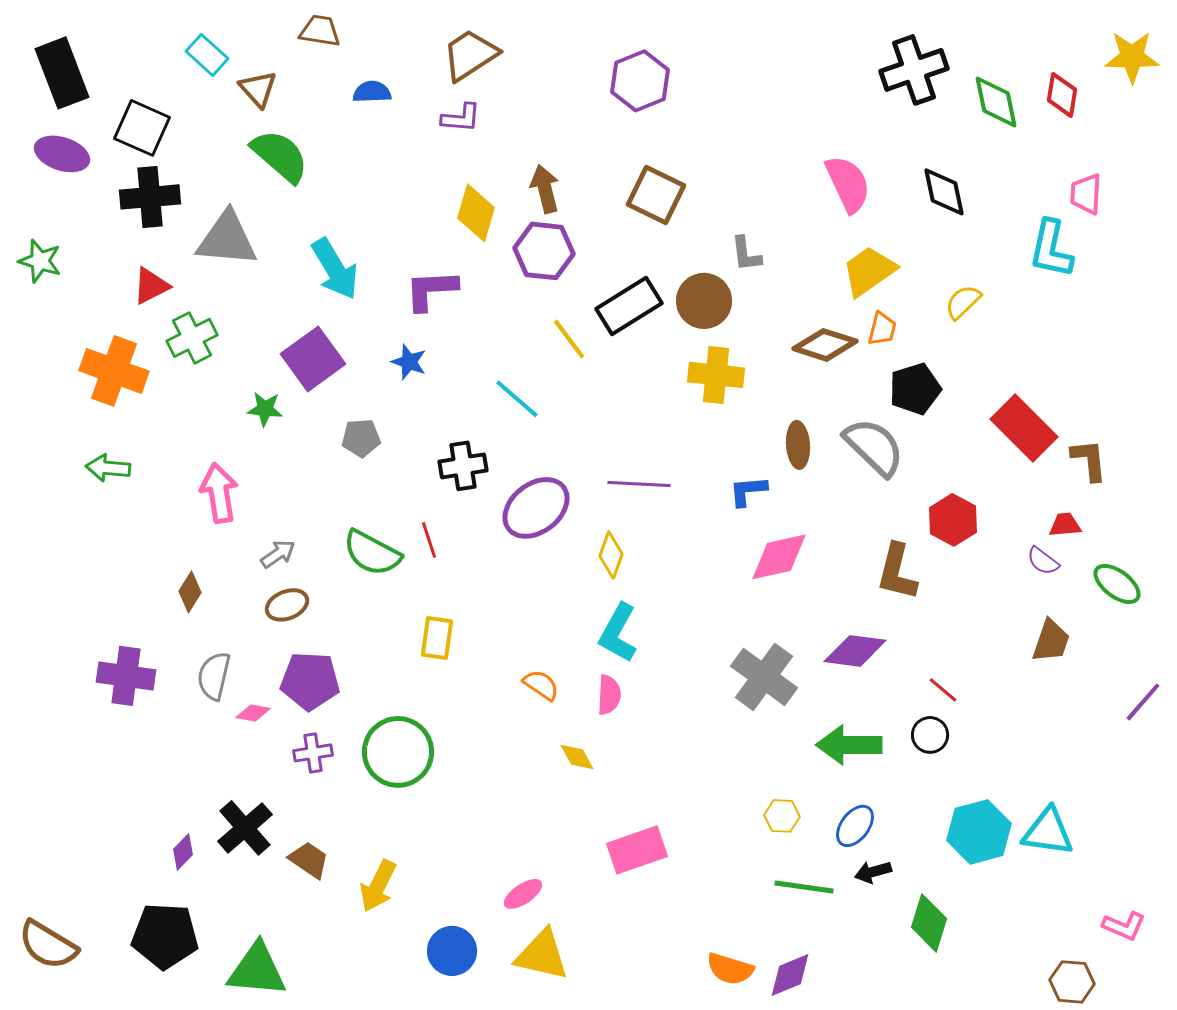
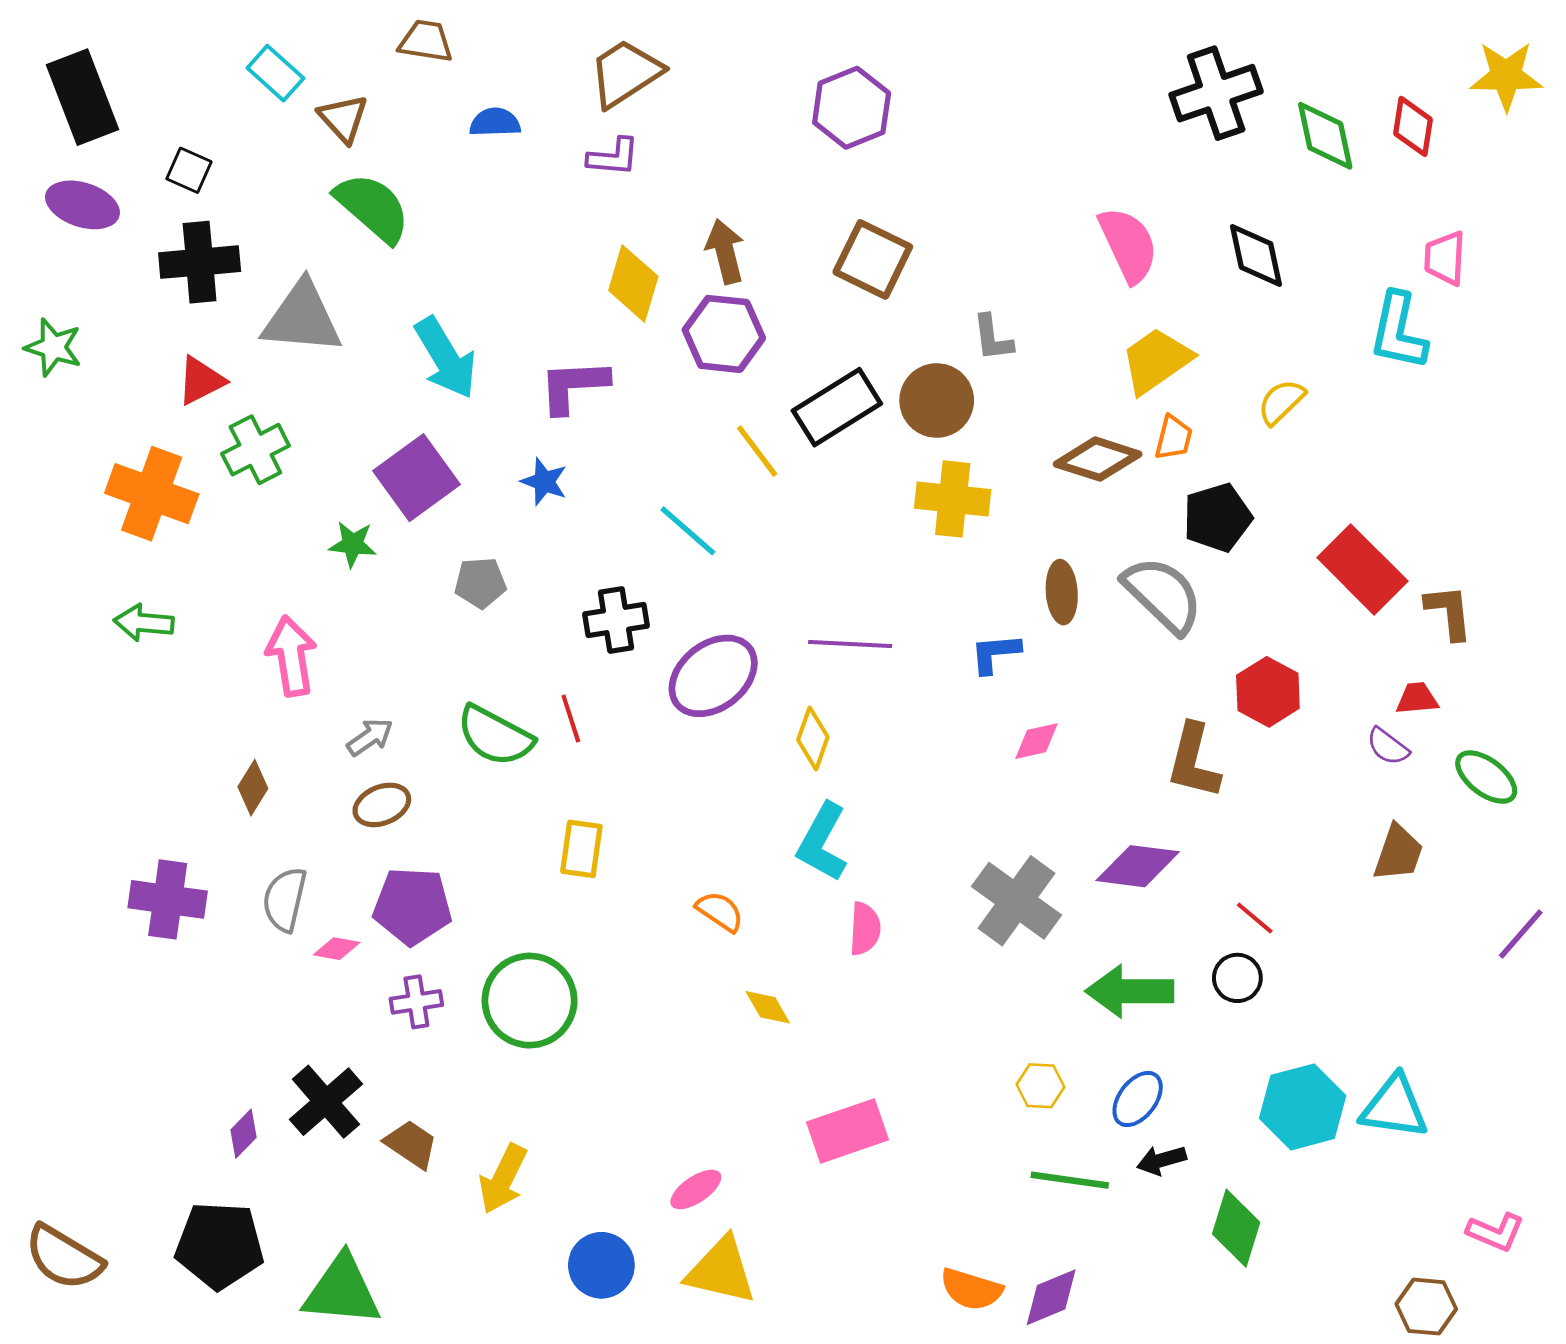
black square: (142, 128) -> (189, 170), size x0.6
pink diamond: (779, 557) -> (1036, 741), size x0.6
pink semicircle: (609, 695) -> (865, 929), moved

